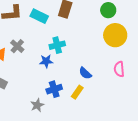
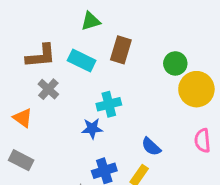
green circle: (108, 10) -> (175, 63), moved
gray cross: (17, 46) -> (48, 89), moved

